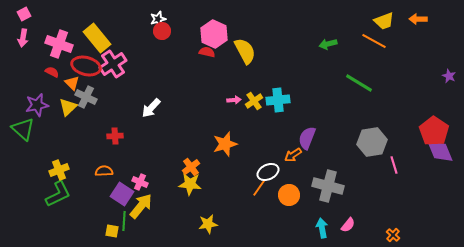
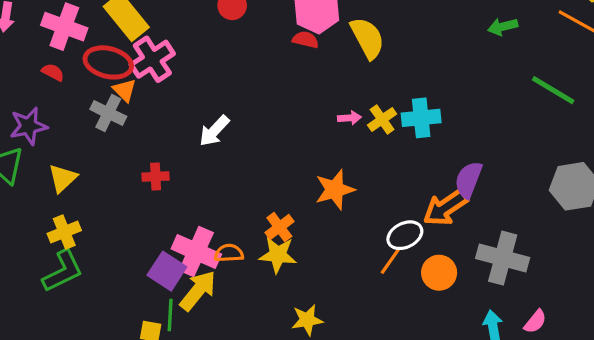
orange triangle: (72, 83) -> (125, 90), moved
yellow triangle: (68, 107) -> (63, 178), moved
orange arrow: (293, 155) -> (446, 207), size x1.6
orange semicircle: (104, 171) -> (229, 253), moved
pink cross: (140, 182) -> (196, 251), size x1.8

